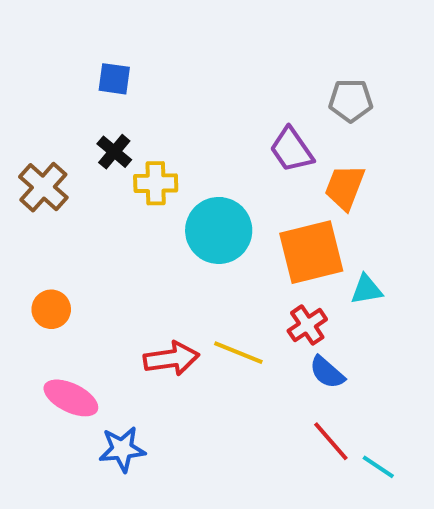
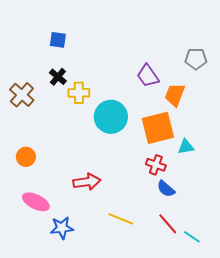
gray pentagon: (351, 100) -> (196, 59), moved
red cross: (307, 325) -> (156, 165), turned -36
yellow line: (238, 353) -> (121, 219), moved

